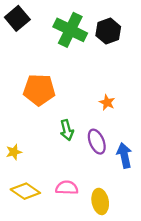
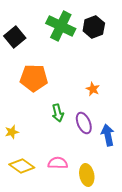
black square: (17, 18) -> (15, 37), moved

